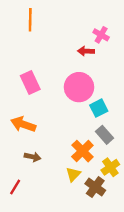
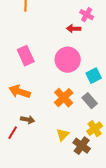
cyan square: (99, 108) -> (94, 76), moved
orange cross: (82, 151) -> (64, 98), moved
red line: (15, 187) -> (13, 133), moved

